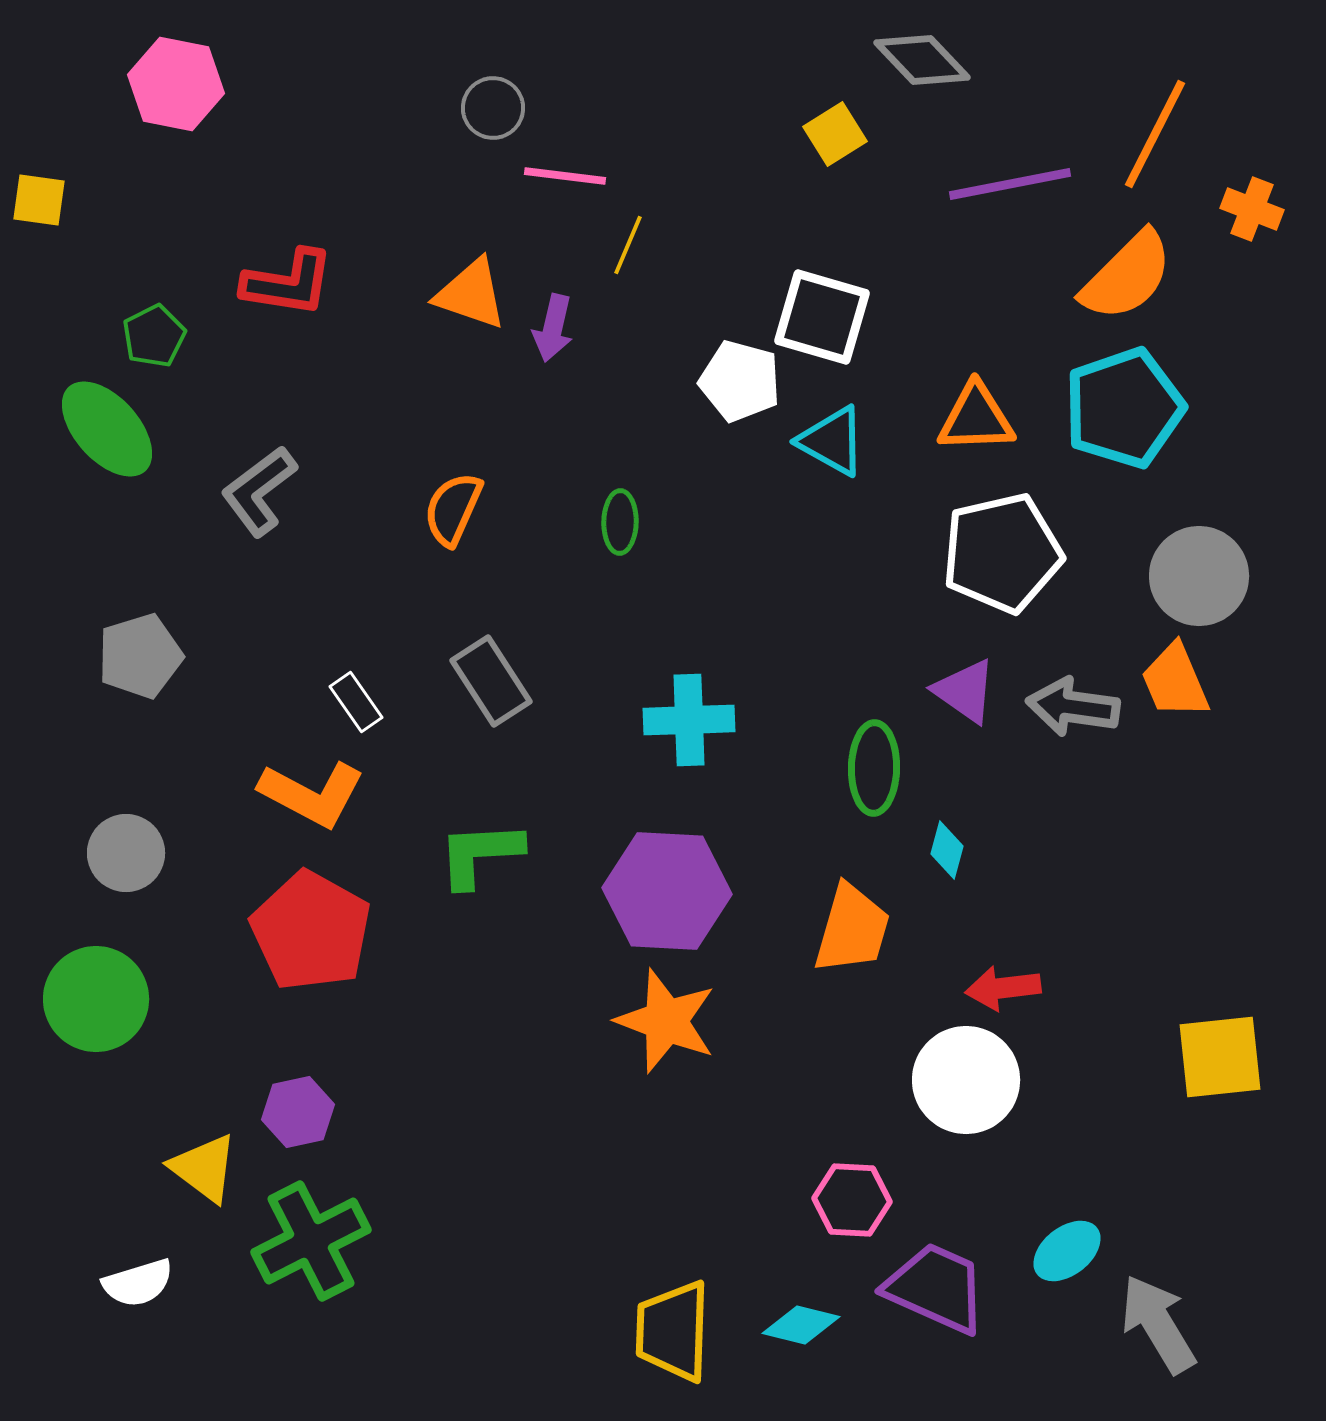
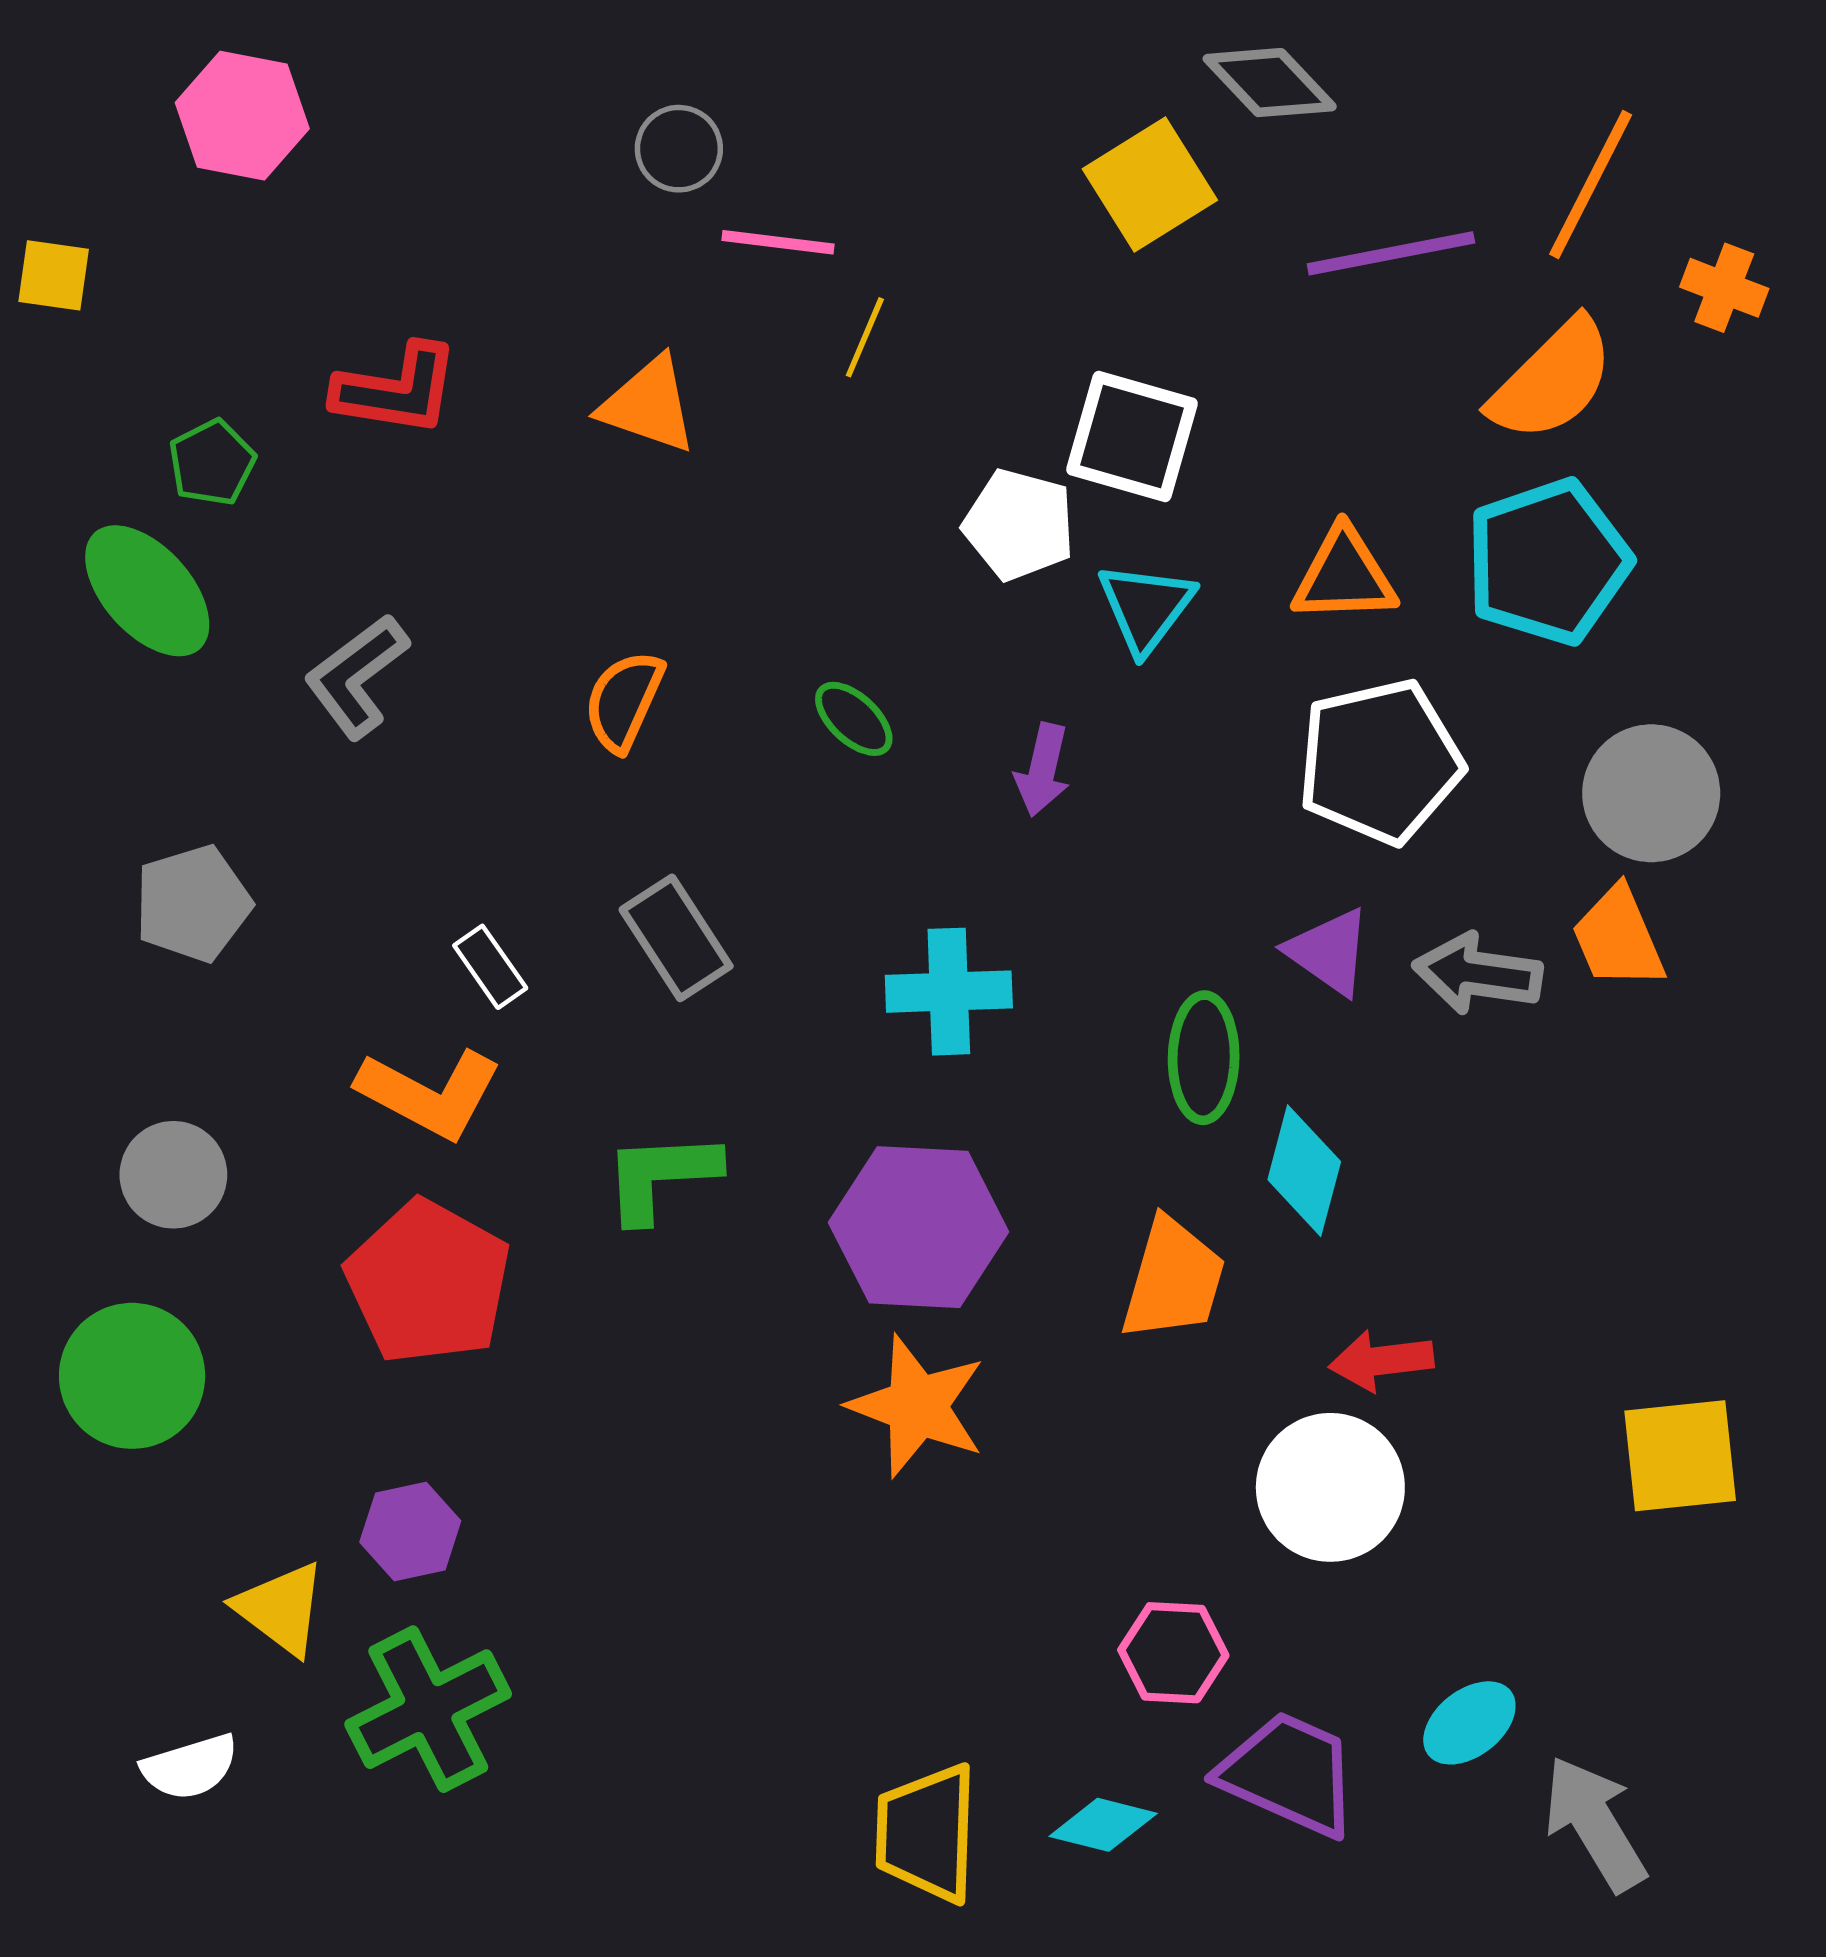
yellow square: (835, 134) -> (1150, 184), size x1.5
purple arrow: (553, 328) -> (1042, 770), moved
cyan triangle: (832, 441) -> (1146, 607), turned 38
green ellipse: (620, 522) -> (854, 719), turned -48
cyan diamond: (947, 850) -> (1304, 1171), size x1.6

